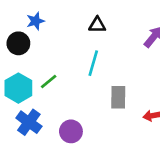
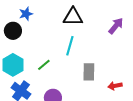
black triangle: (97, 25) -> (73, 17), size x1.5
green line: (49, 81) -> (44, 65), moved

